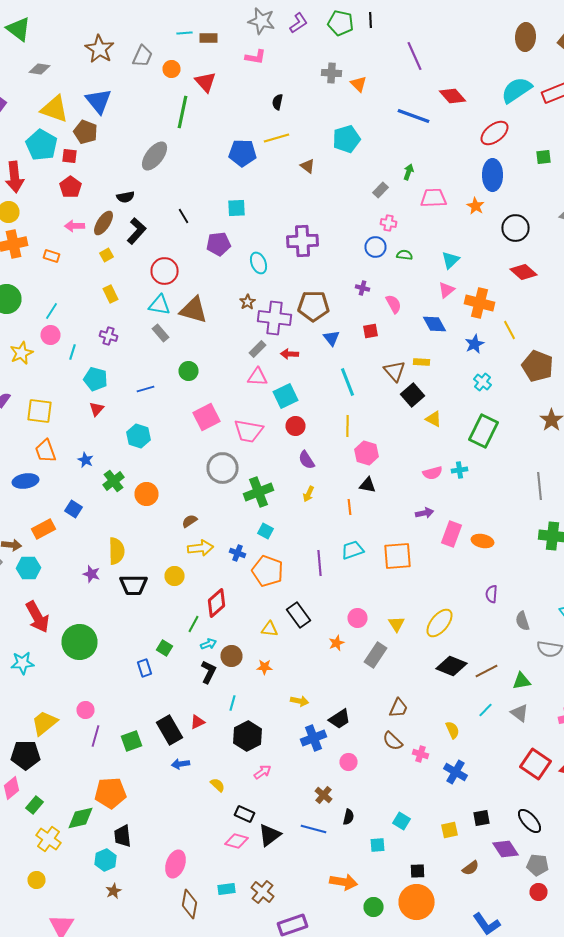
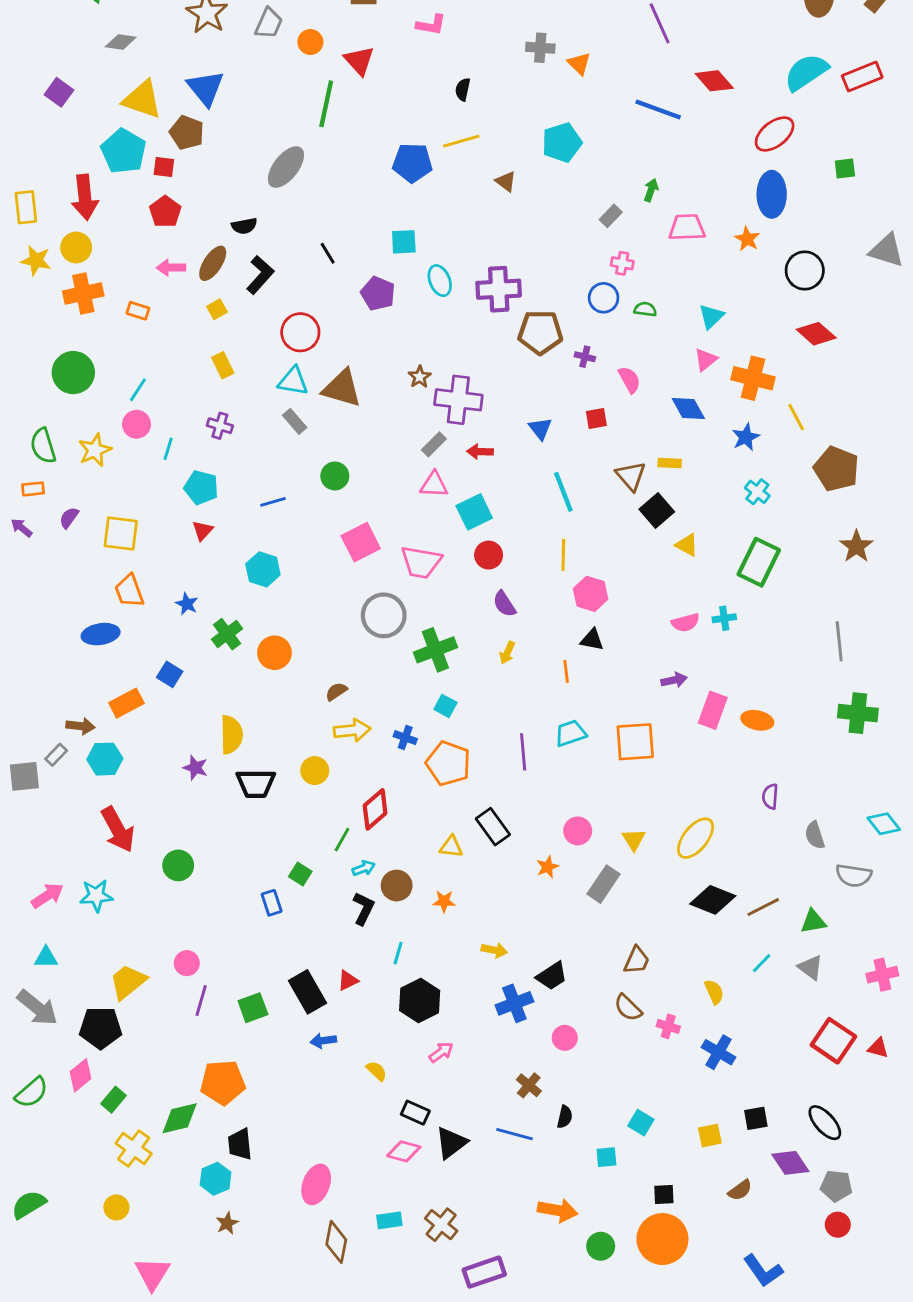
purple pentagon: (218, 244) -> (378, 293), turned 30
cyan ellipse: (258, 263) -> (440, 281), moved
brown pentagon: (314, 306) -> (540, 332), moved
green circle: (80, 642) -> (178, 865), size x0.6

